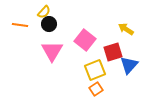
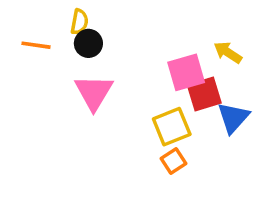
yellow semicircle: (44, 12) -> (79, 22), turned -32
pink square: (85, 40) -> (186, 72), moved, turned 35

